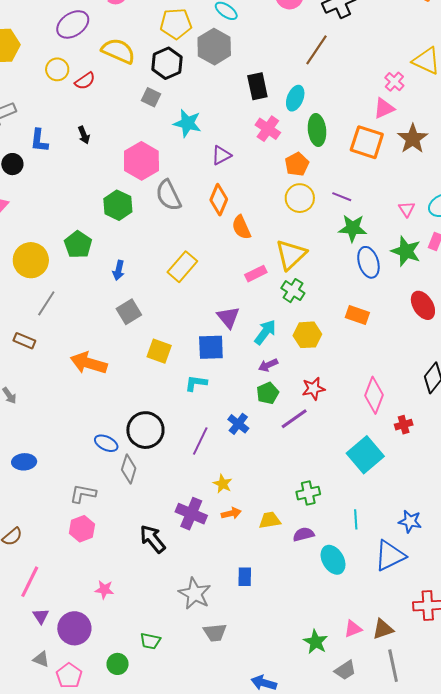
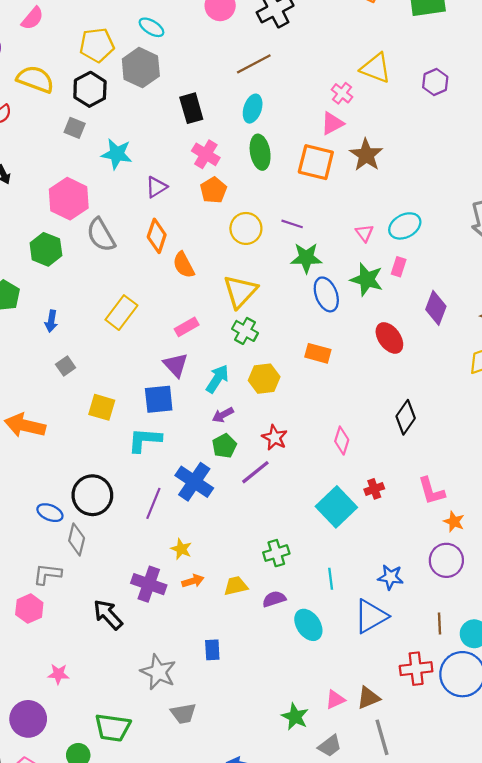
brown line: (317, 50) -> (254, 64), turned 32
cyan ellipse: (295, 98) -> (253, 109), moved
orange pentagon: (297, 164) -> (213, 190), moved
pink rectangle: (256, 274) -> (187, 327), moved
gray square: (129, 312) -> (66, 366), size x0.7
cyan L-shape: (196, 383) -> (145, 440), size x1.4
red star: (313, 389) -> (275, 438), turned -30
pink diamond: (374, 395) -> (342, 441), size x0.7
blue cross: (238, 424) -> (194, 482), size x1.6
red cross: (404, 425) -> (374, 489), moved
gray L-shape: (83, 494) -> (47, 574), moved
green trapezoid: (150, 641) -> (113, 728), size x1.6

